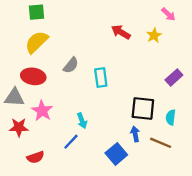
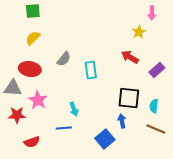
pink arrow: (168, 14) -> (152, 13), turned 48
red arrow: (121, 32) -> (130, 57), moved
yellow semicircle: (37, 42) -> (33, 38), size x0.7
blue line: (71, 142) -> (64, 128), turned 42
brown line: (161, 143) -> (156, 129), moved

